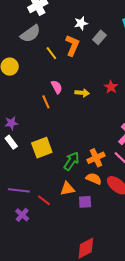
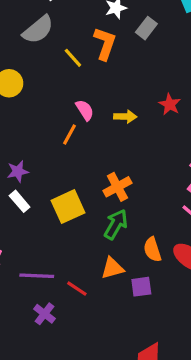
orange line: (46, 102) -> (70, 135), turned 56
orange cross: (96, 158) -> (117, 187), moved
orange semicircle: (94, 179) -> (152, 249), turned -126

